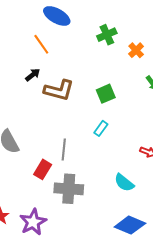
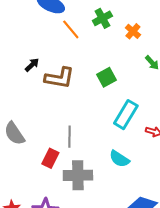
orange line: (41, 44) -> (71, 29), moved
cyan rectangle: (101, 128) -> (126, 115), moved, size x1.8
cyan semicircle: (124, 183) -> (119, 159), moved

